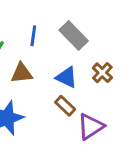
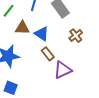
blue triangle: (66, 77) -> (42, 34), moved

